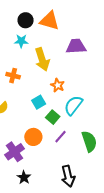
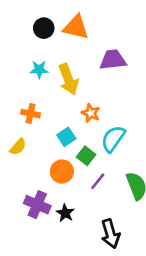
cyan star: (21, 41) -> (39, 70), moved
orange cross: (13, 76) -> (31, 114), moved
orange circle: (33, 137) -> (62, 171), moved
purple cross: (14, 152) -> (37, 205), turned -30
black star: (24, 177) -> (65, 213), moved

